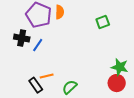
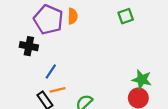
green square: (103, 22) -> (126, 16), moved
blue line: (38, 45) -> (51, 71), moved

